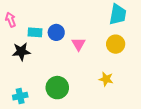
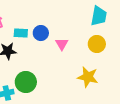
yellow star: (106, 79) -> (88, 77), size x1.5
green circle: (57, 88) -> (26, 82), moved

